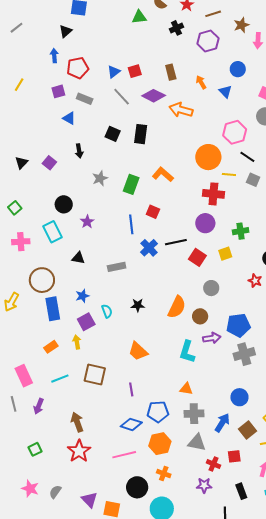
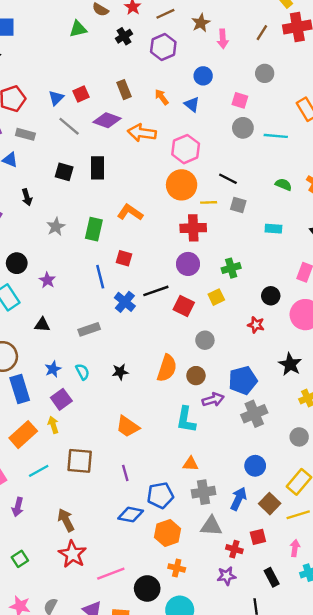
pink hexagon: (235, 132) -> (186, 149), moved
cyan semicircle: (107, 311) -> (82, 372), moved
orange rectangle: (51, 347) -> (23, 435), size x1.6
pink line: (124, 455) -> (111, 574), moved

